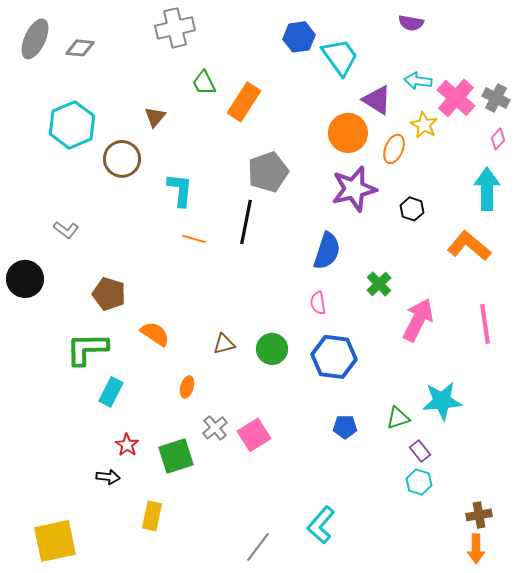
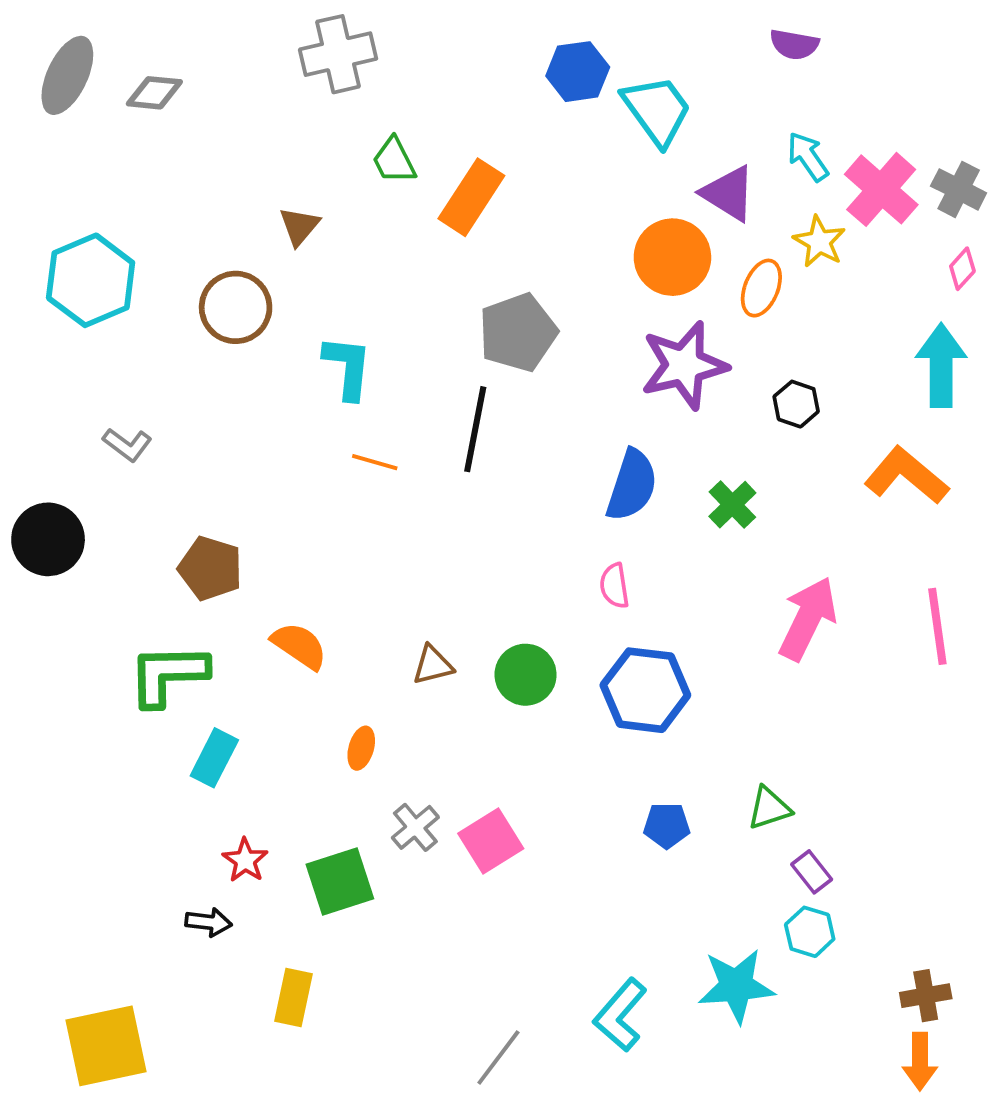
cyan arrow: (418, 81) -> (808, 157), turned 48
cyan hexagon: (72, 125) -> (91, 280), moved
green cross: (379, 284) -> (732, 505), moved
cyan star: (442, 401) -> (736, 986), moved

